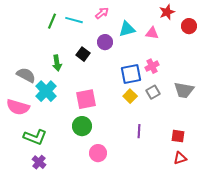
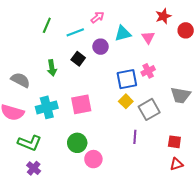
cyan line: (74, 20) -> (75, 32), moved, turned -36
pink triangle: (152, 33) -> (148, 37), turned 48
cyan cross: (46, 91) -> (47, 107), moved, turned 30
gray square: (153, 92) -> (149, 109), moved, size x1.5
green circle: (82, 126) -> (77, 143), moved

